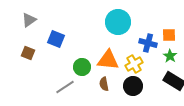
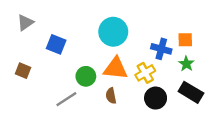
cyan circle: (118, 22) -> (113, 32), moved
brown square: (28, 53) -> (23, 71), moved
black circle: (133, 86) -> (156, 98), moved

